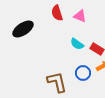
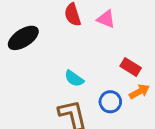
cyan semicircle: (77, 44) -> (74, 79), moved

